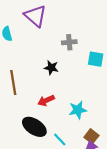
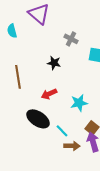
gray cross: (69, 42) -> (71, 39), turned 32

